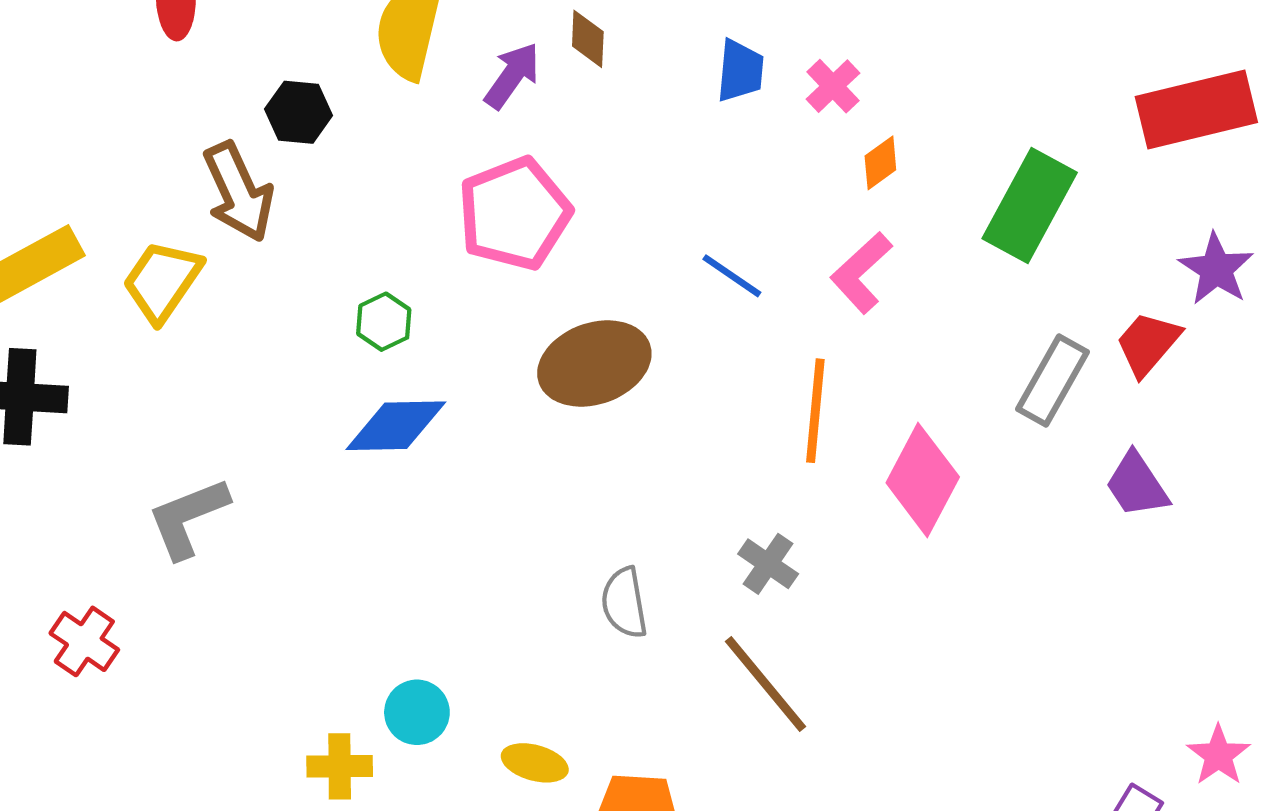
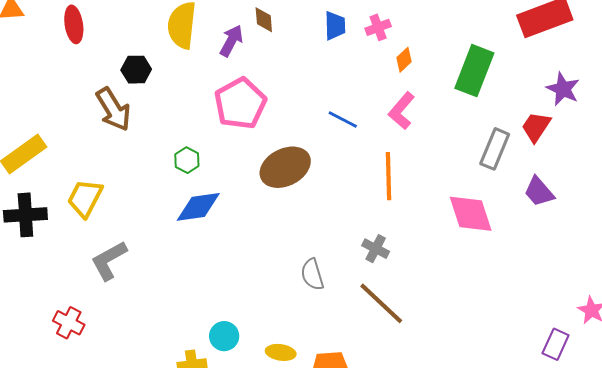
pink cross: (833, 86) -> (378, 27), turned 30
yellow trapezoid: (162, 281) -> (85, 198), moved
pink diamond: (923, 480) -> (471, 214), moved, turned -39

